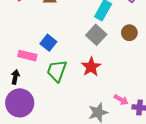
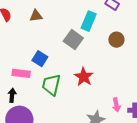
gray square: (96, 35) -> (73, 40), moved
pink arrow: (121, 100) -> (116, 105), turned 56

